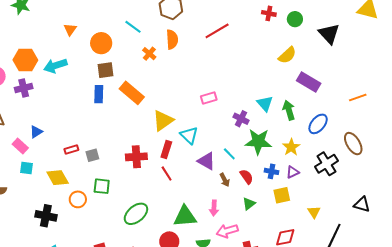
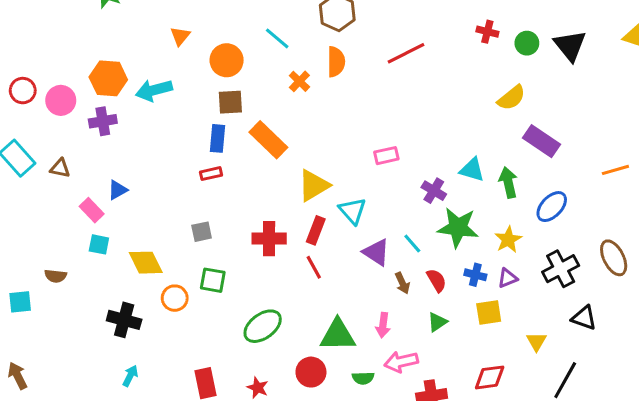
black triangle: (329, 34) -> (570, 46), moved
cyan triangle: (265, 103) -> (472, 170), turned -36
brown ellipse: (353, 144) -> (614, 258), moved
red rectangle: (71, 149) -> (211, 174), moved
black triangle: (362, 204) -> (584, 318), moved

